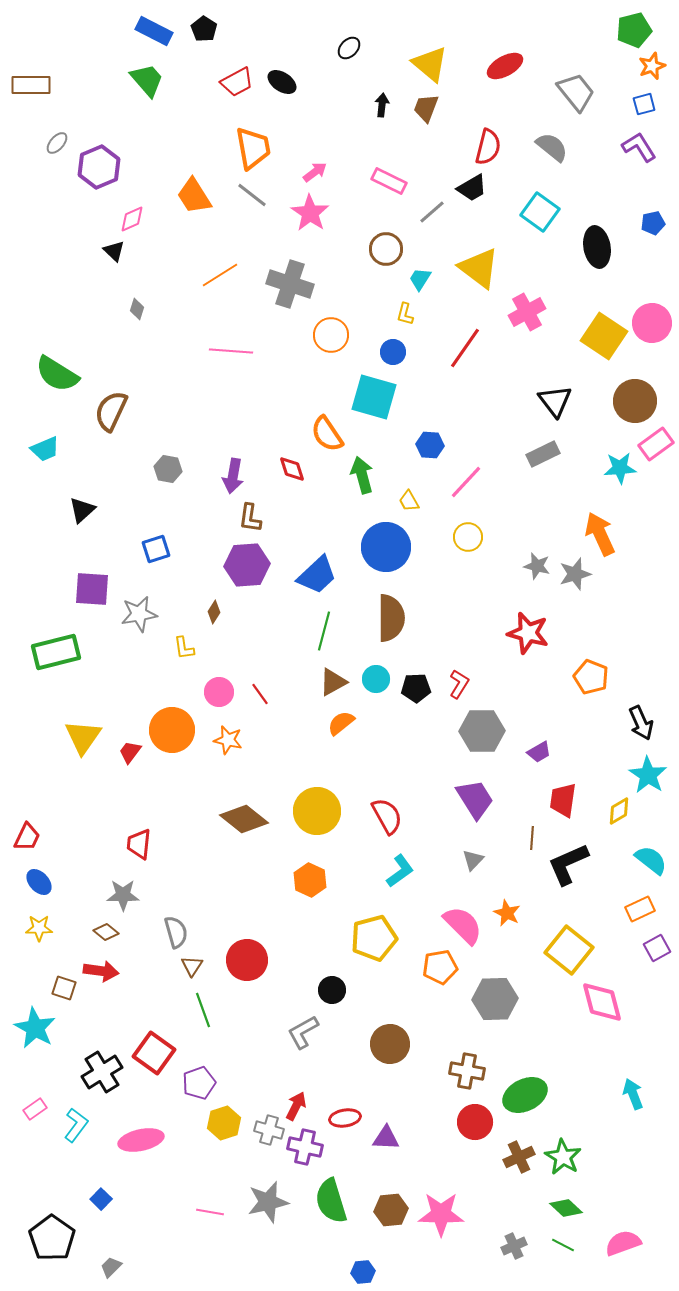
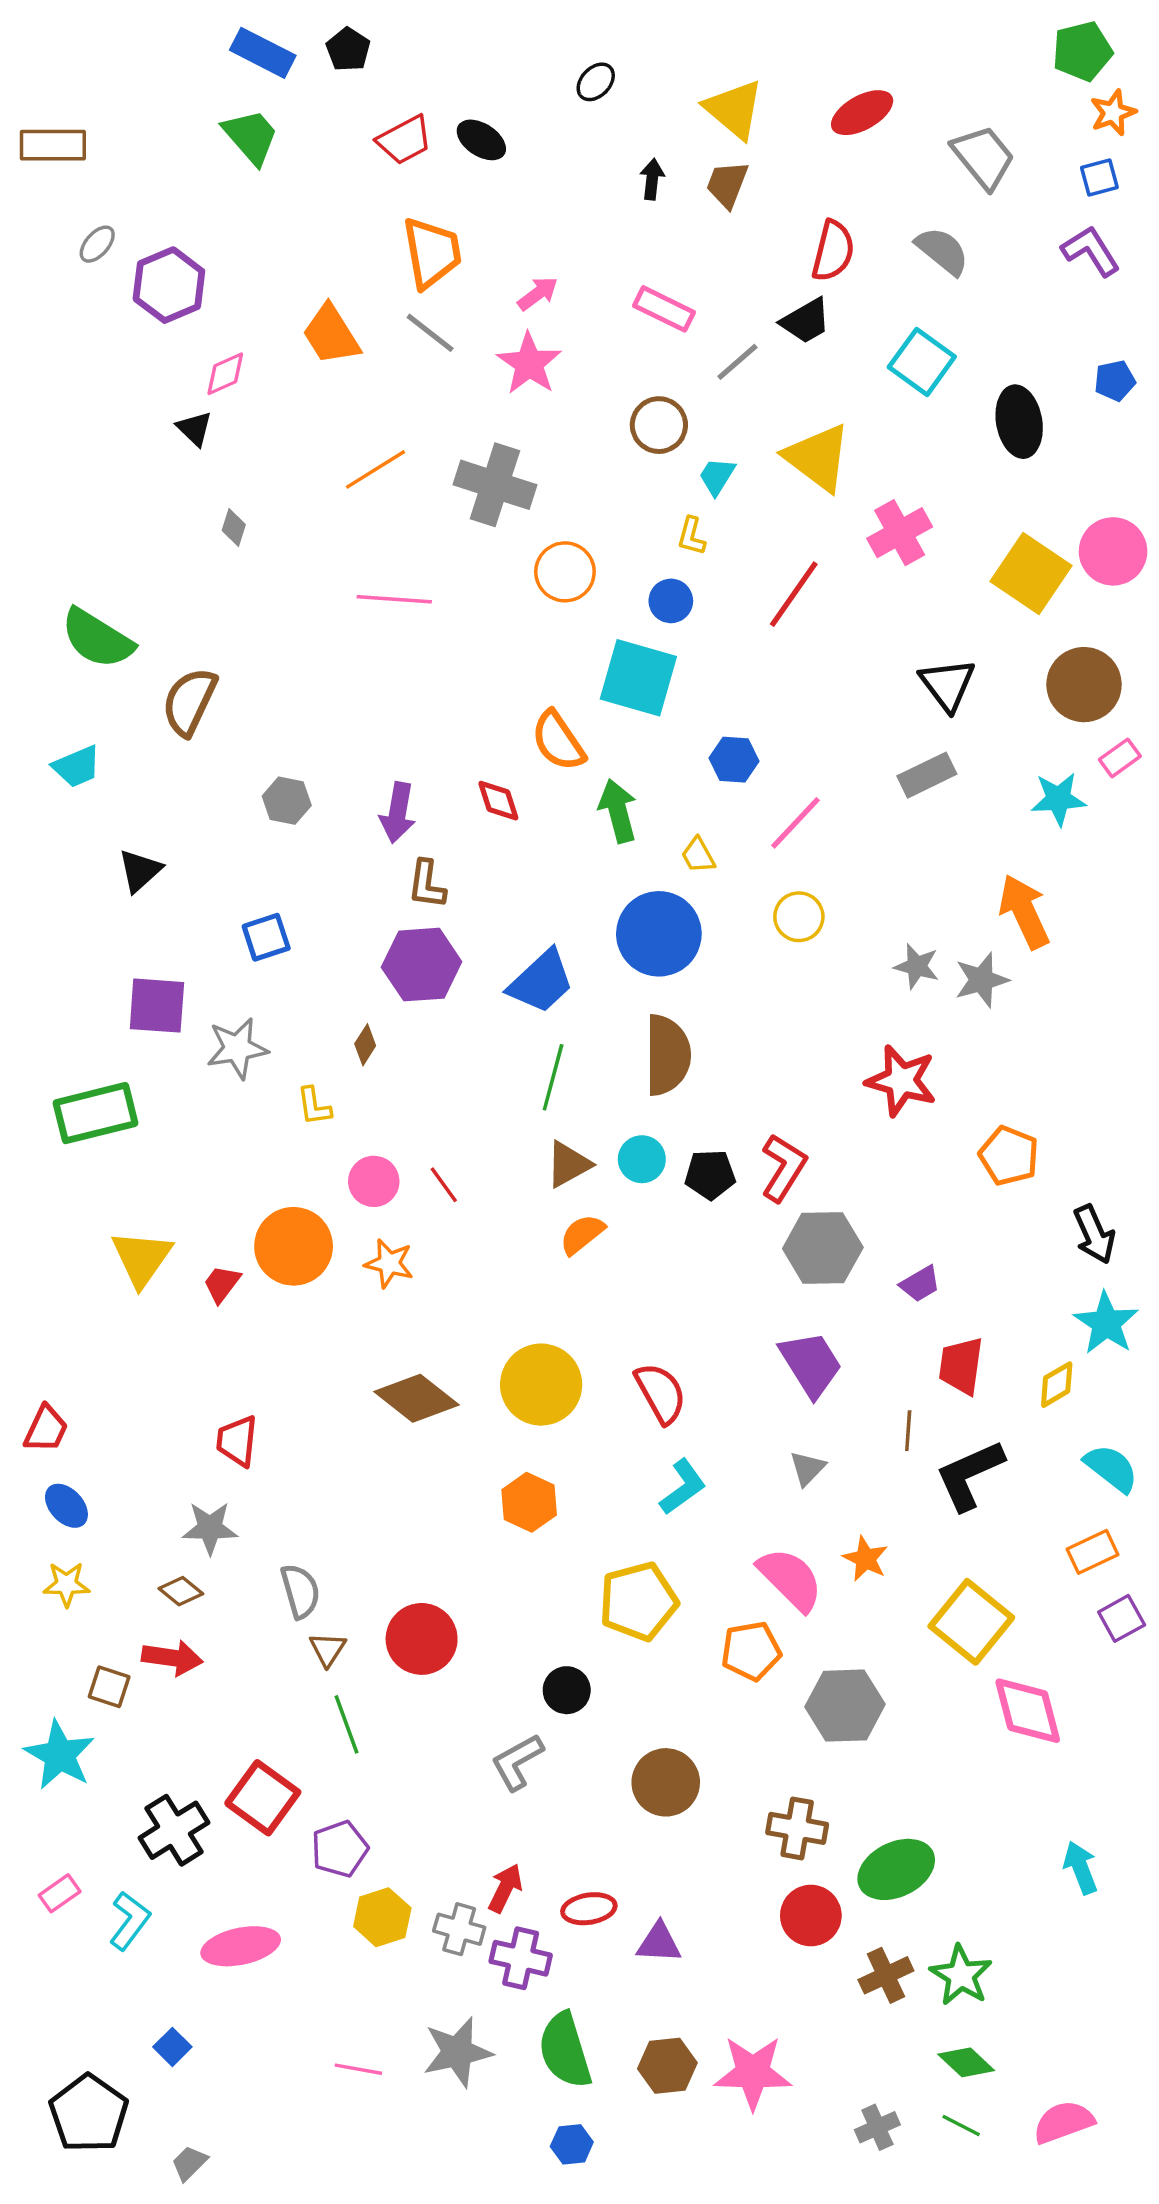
pink rectangle: (656, 444) -> (1120, 758), size x0.7
red L-shape: (459, 684) -> (784, 1168), size x1.4
blue hexagon: (363, 1272) -> (572, 2144), moved

